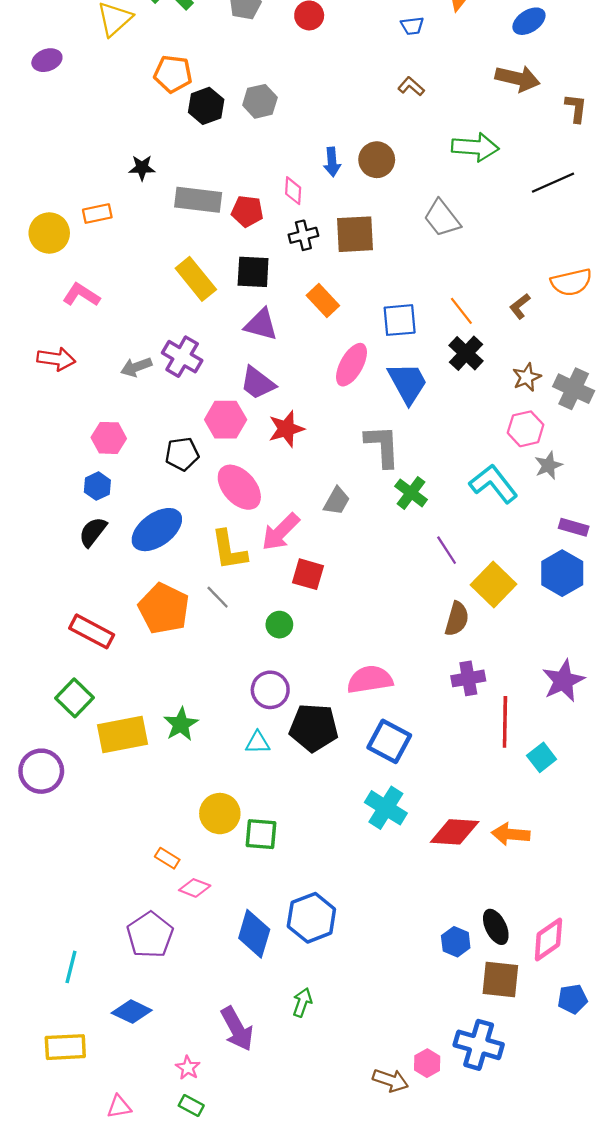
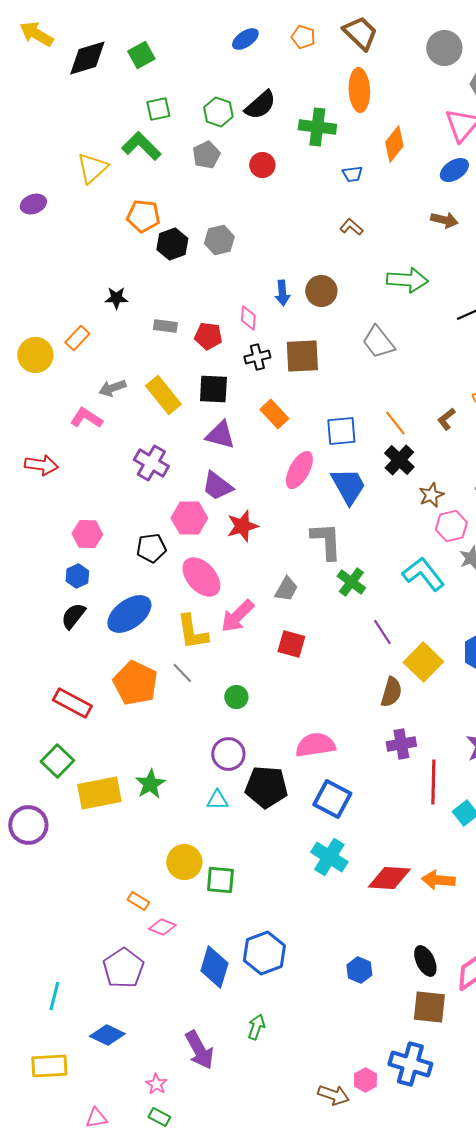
brown arrow: (518, 78) -> (444, 220), size x0.7
gray rectangle: (198, 200) -> (165, 326), size x0.6
orange rectangle: (97, 214) -> (77, 338), turned -35
pink L-shape: (81, 295) -> (86, 418), moved
gray arrow: (136, 367) -> (112, 388), moved
brown star: (527, 377) -> (431, 495), moved
red square: (308, 574) -> (291, 644), moved
blue hexagon: (456, 942) -> (359, 970), moved

